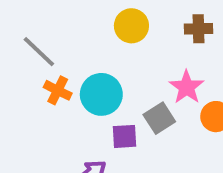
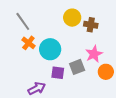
brown cross: (198, 29) -> (91, 25), moved

